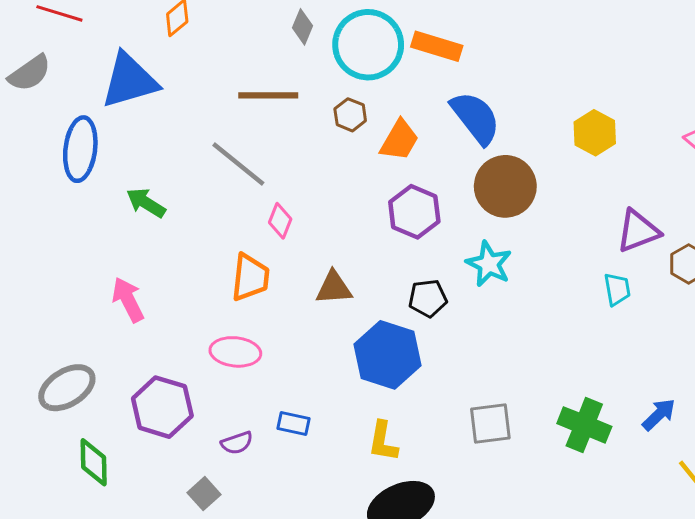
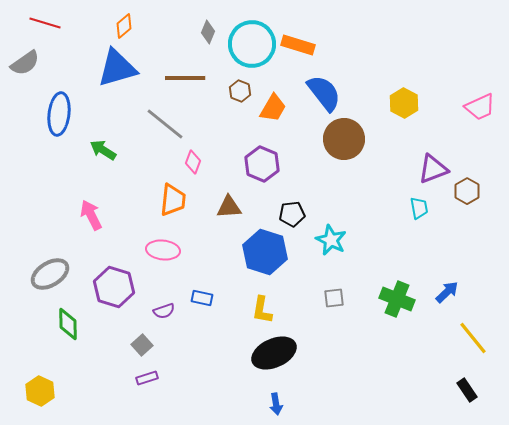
blue triangle: (130, 81) -> (117, 68), moved
purple hexagon: (414, 212) -> (262, 164), moved
cyan star: (489, 264) -> (331, 240), moved
gray square: (490, 423) -> (334, 298), size x0.7

